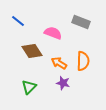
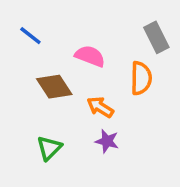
gray rectangle: (81, 22) -> (156, 37), moved, turned 42
orange semicircle: (83, 61) -> (141, 78), moved

